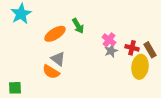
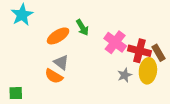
pink cross: (109, 40) -> (115, 42), size x1.5
red cross: (132, 48) -> (139, 51), size x1.5
gray star: (111, 51) -> (125, 75), moved

